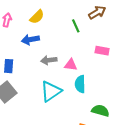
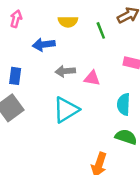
yellow semicircle: (37, 17) -> (68, 22), moved, turned 42
cyan semicircle: (80, 84) -> (124, 104), moved

